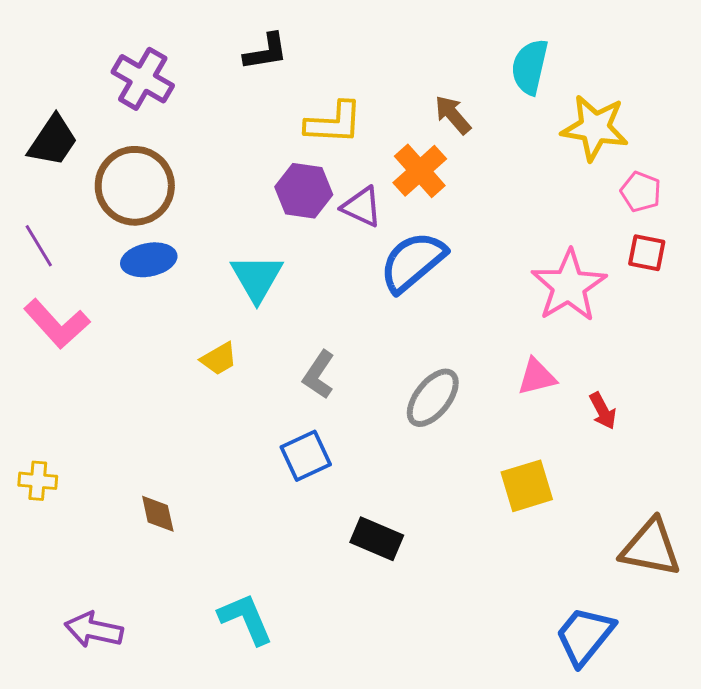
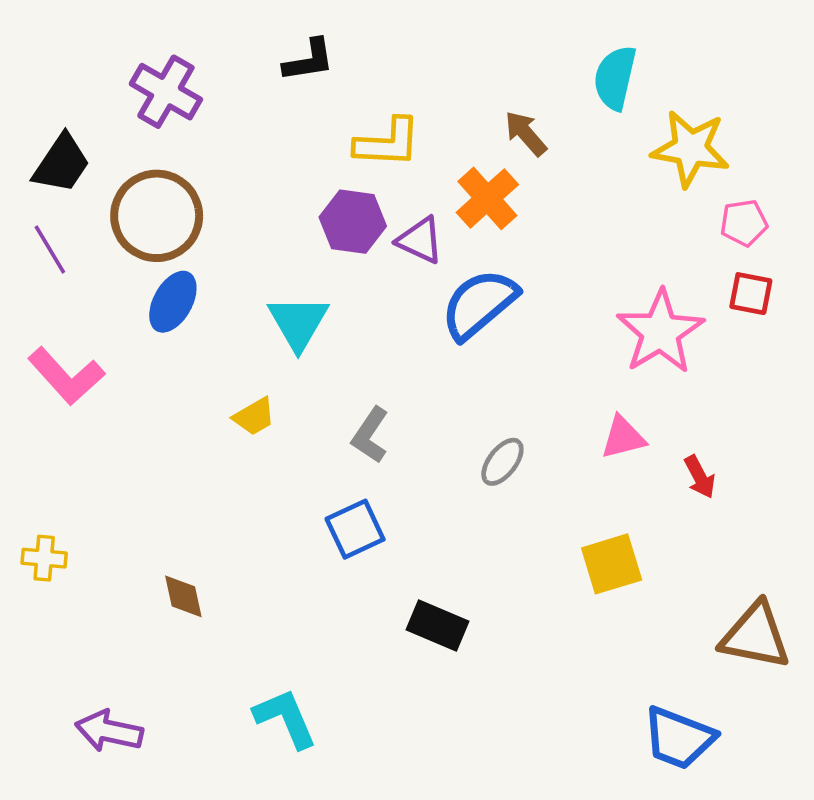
pink pentagon: (641, 192) -> (744, 223), turned -30
purple line: (39, 246) -> (50, 249), moved
blue ellipse: (149, 260) -> (173, 302), turned -50
gray ellipse: (433, 398) -> (502, 462), size x0.7
blue trapezoid: (585, 636) -> (679, 738), turned -108

